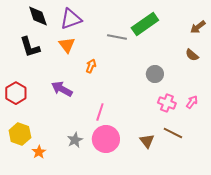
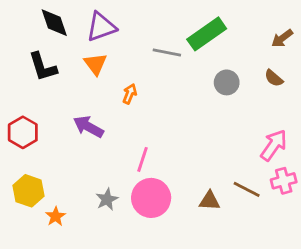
gray circle: (155, 74) -> (227, 82), moved
pink arrow: (192, 102) -> (274, 145), size x1.6
pink cross: (167, 103) -> (284, 181), moved, turned -36
brown triangle: (147, 141) -> (210, 201), turned -49

